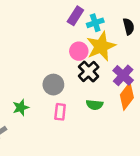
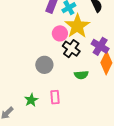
green star: (21, 107) -> (31, 100), moved
pink rectangle: (60, 112) -> (55, 97), moved

